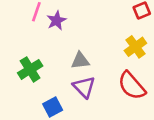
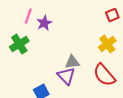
gray triangle: (80, 61) -> (72, 62), moved
green cross: (30, 69) -> (19, 44), moved

